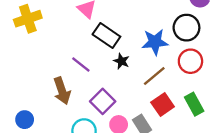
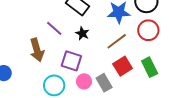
black star: (121, 61) -> (82, 33), moved
purple square: (103, 101) -> (71, 61), turned -30

